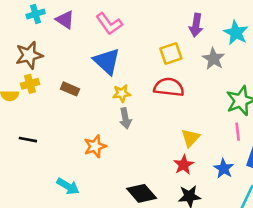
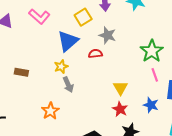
yellow square: (171, 53) -> (83, 17), moved
gray star: (213, 59) -> (107, 35), moved
blue triangle: (107, 61) -> (68, 41), moved, turned 50
red semicircle: (169, 87) -> (95, 54), size x0.6

